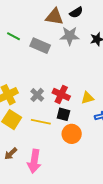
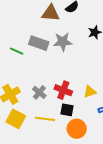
green line: (14, 36) -> (17, 51), moved
gray star: (70, 36) -> (63, 42), moved

